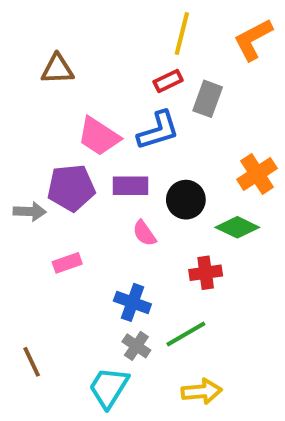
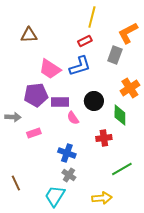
orange L-shape: (253, 39) -> (128, 33), moved
gray rectangle: (208, 99) -> (115, 55), moved
purple rectangle: (130, 186) -> (60, 102), moved
gray arrow: (30, 211) -> (13, 117), moved
green diamond: (237, 227) -> (120, 115), turned 65
green line: (186, 334) -> (122, 169), moved

